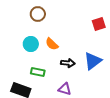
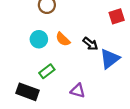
black arrow: (68, 63) -> (90, 44), moved, turned 32
green rectangle: (38, 72) -> (47, 71), turned -48

